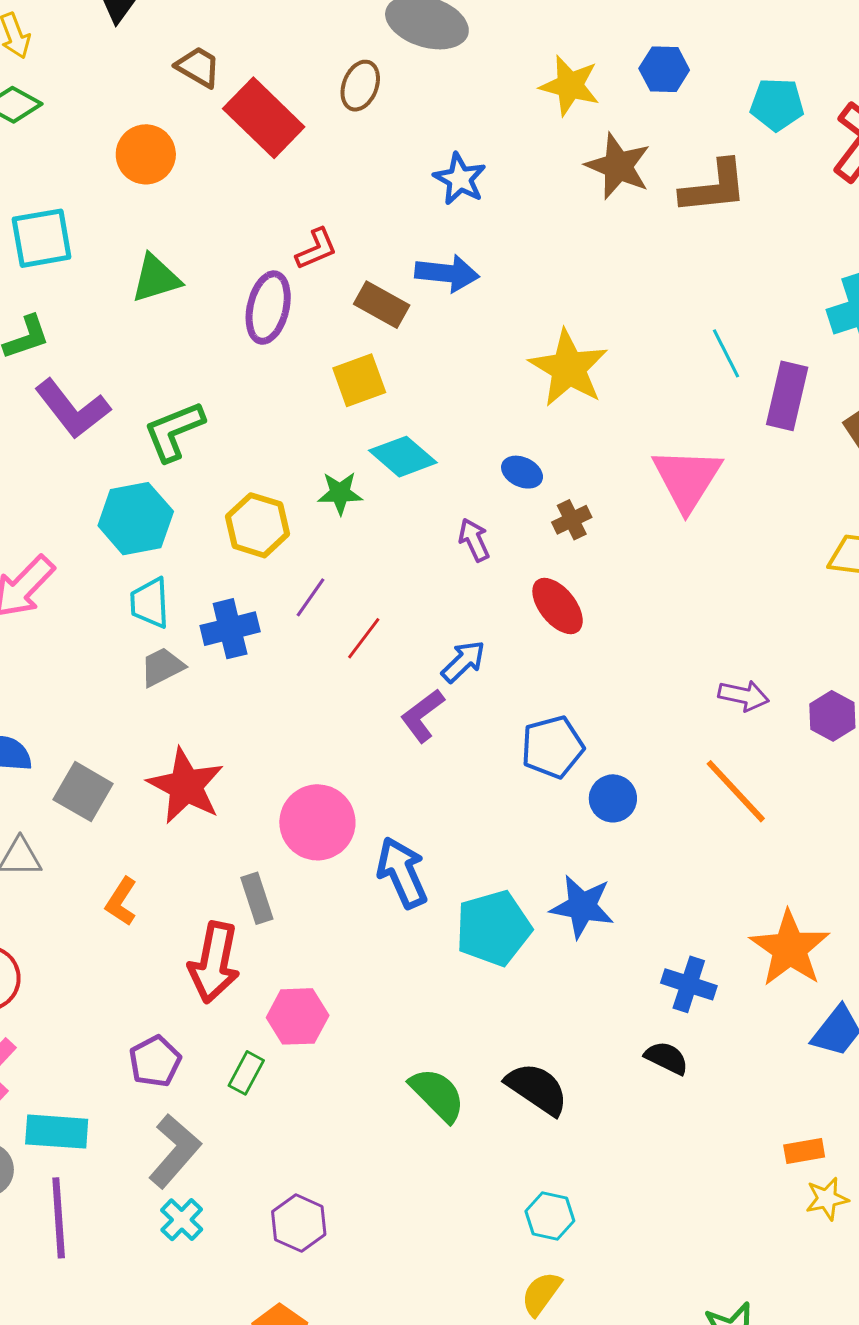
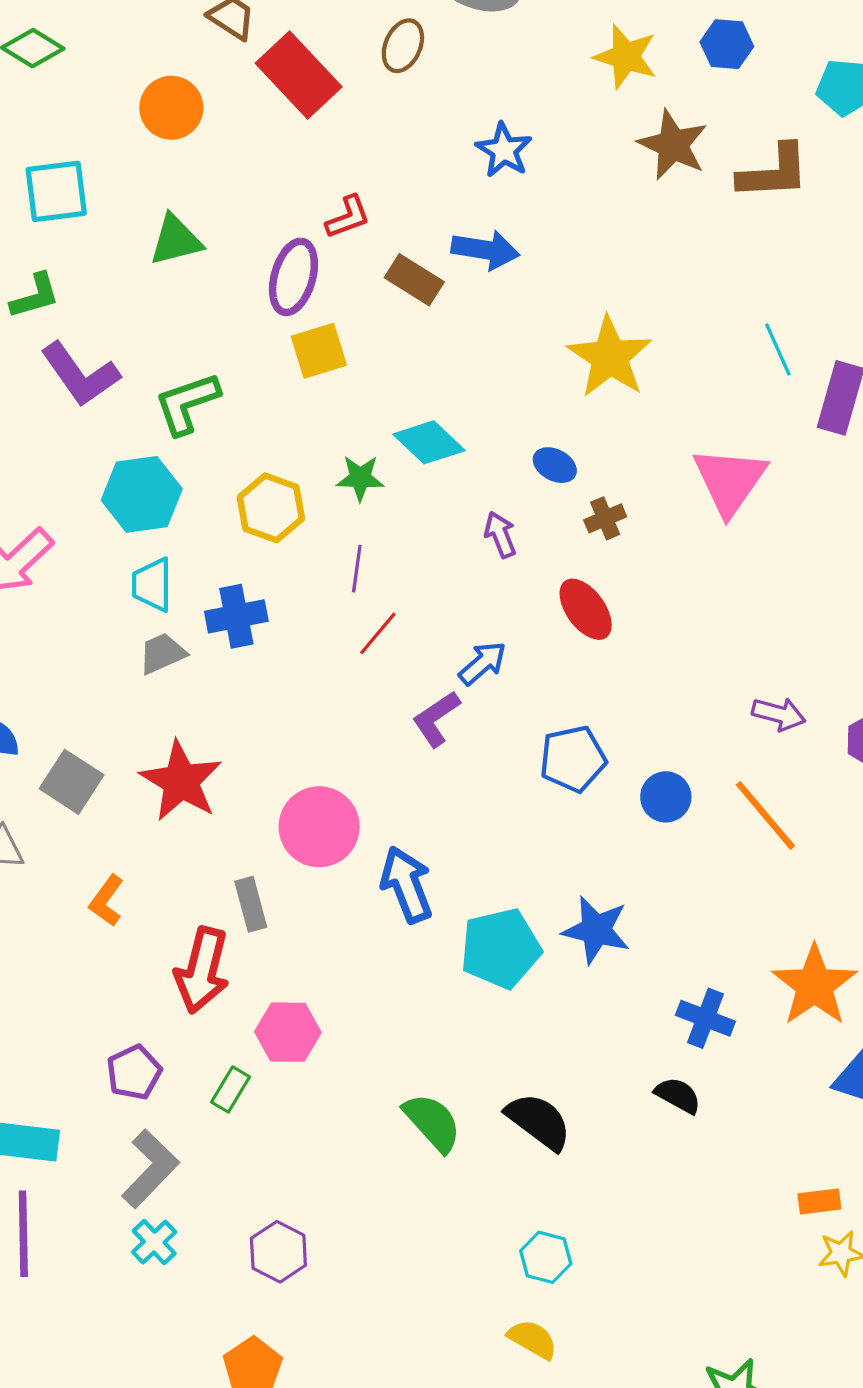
yellow square: (359, 380) -> (319, 351), moved
purple line: (311, 597) -> (357, 569), moved, turned -30
blue circle: (613, 798) -> (666, 797), moved
yellow semicircle: (541, 1294) -> (533, 1339), turned 81

